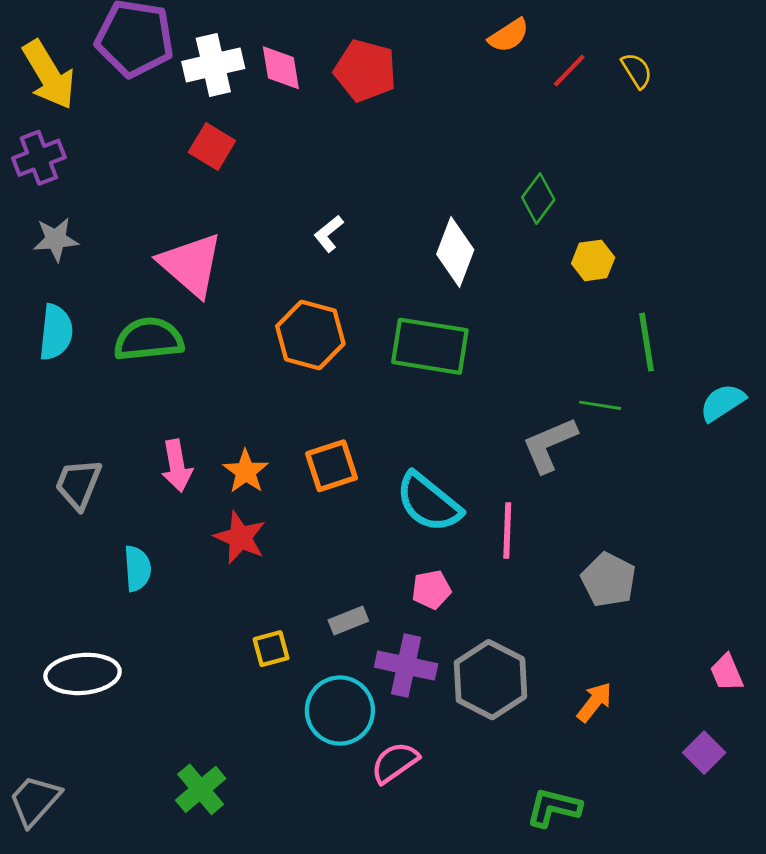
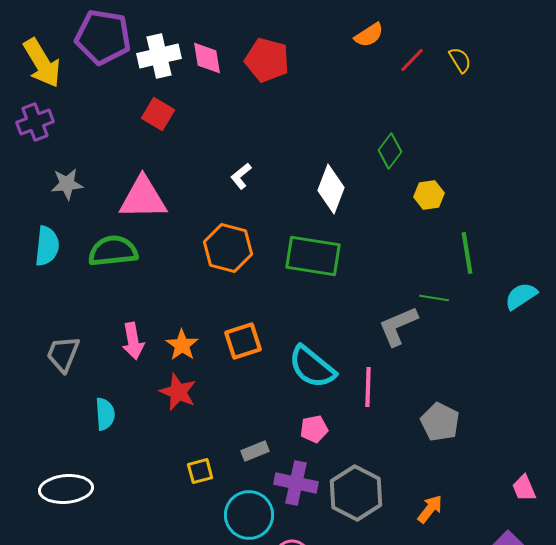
gray star: (56, 239) -> (67, 184), moved
pink triangle: (191, 265) -> (143, 198), turned -42

